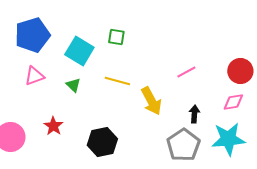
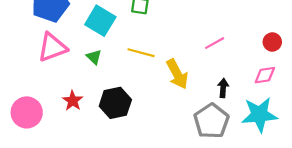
red circle: (240, 71) -> (272, 42), size x0.7
pink triangle: (34, 76) -> (52, 47), size x1.4
black hexagon: (102, 142) -> (115, 103), moved

